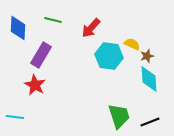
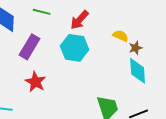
cyan hexagon: (109, 56) -> (75, 48), moved
red star: (35, 85) -> (36, 82), moved

